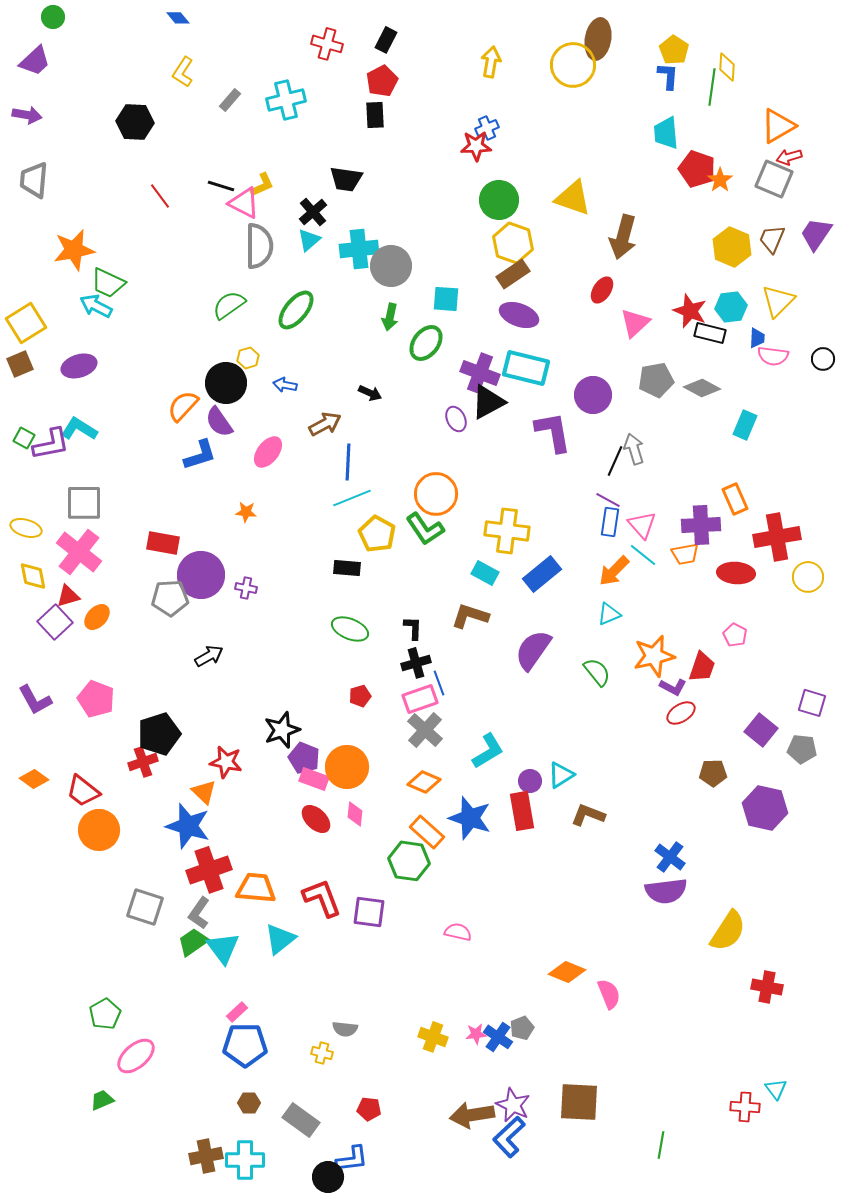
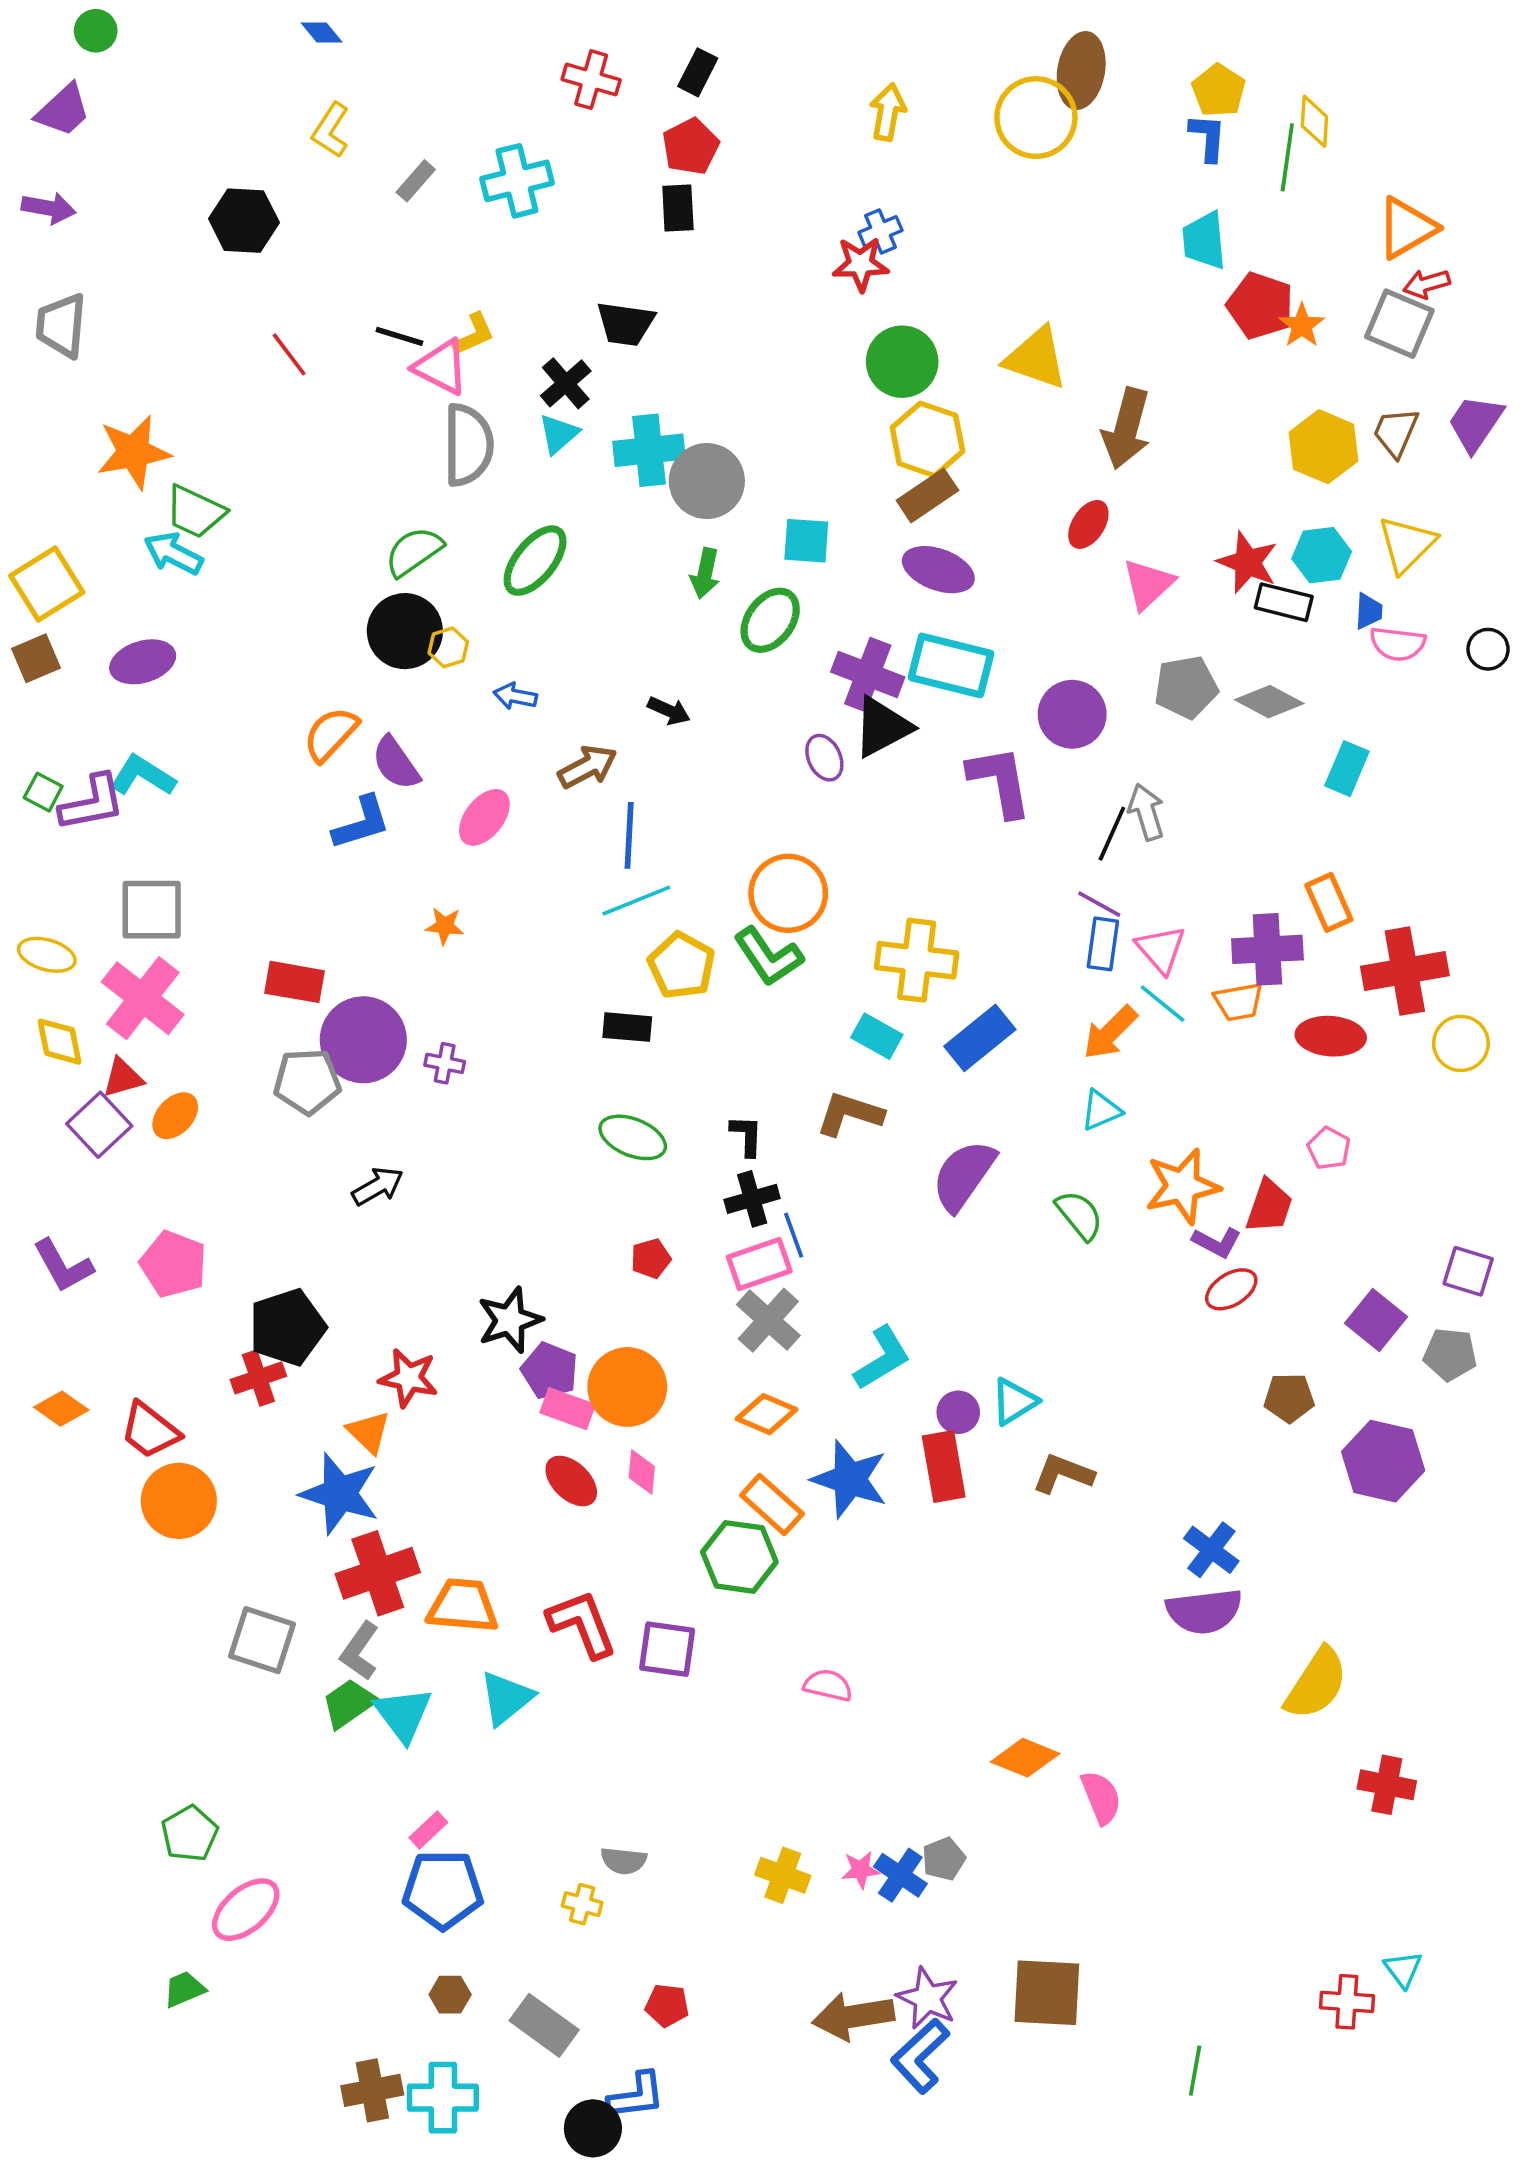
black circle: (226, 383) -> (405, 631), moved

